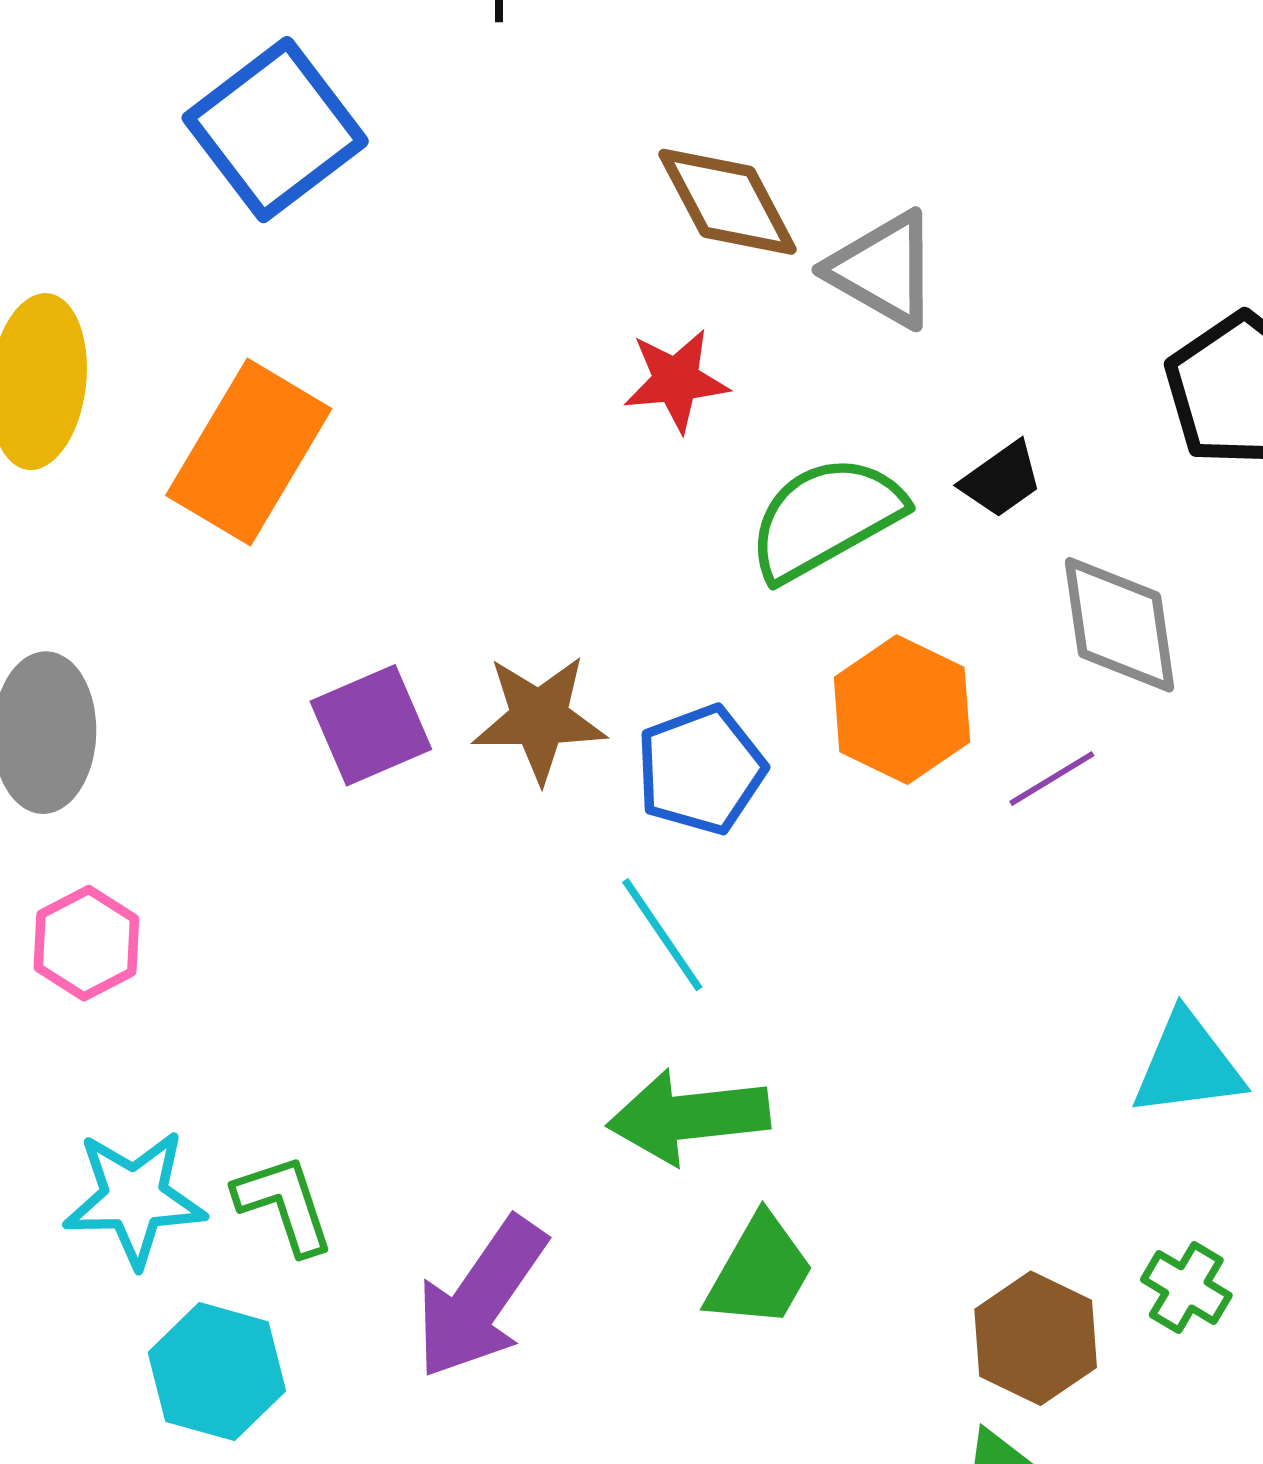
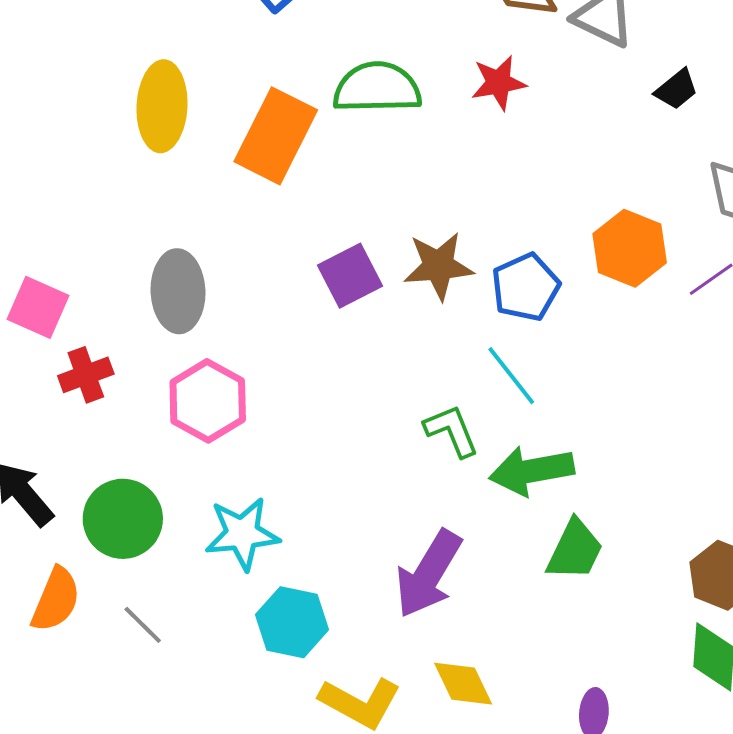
black trapezoid: (1001, 479) -> (676, 89), moved
green semicircle: (826, 518) -> (377, 88), moved, turned 32
pink hexagon: (86, 943) -> (208, 401), size x1.4
green L-shape: (284, 1204) -> (451, 431), moved

